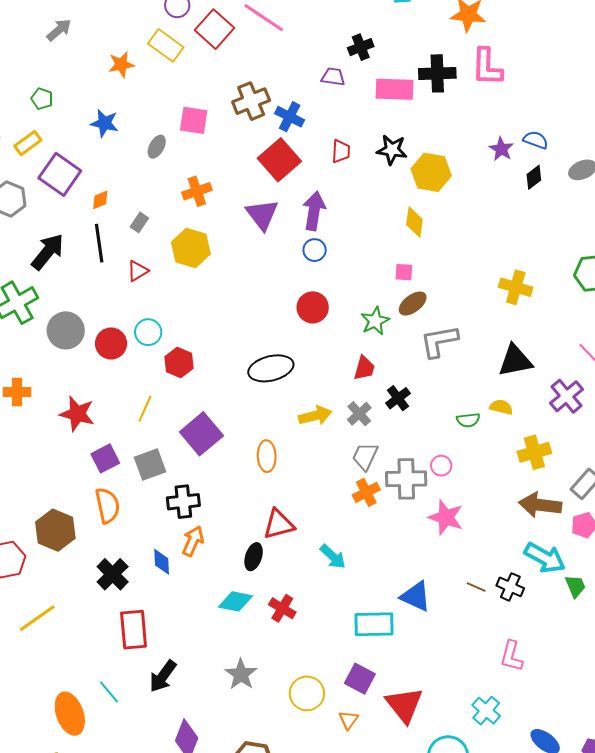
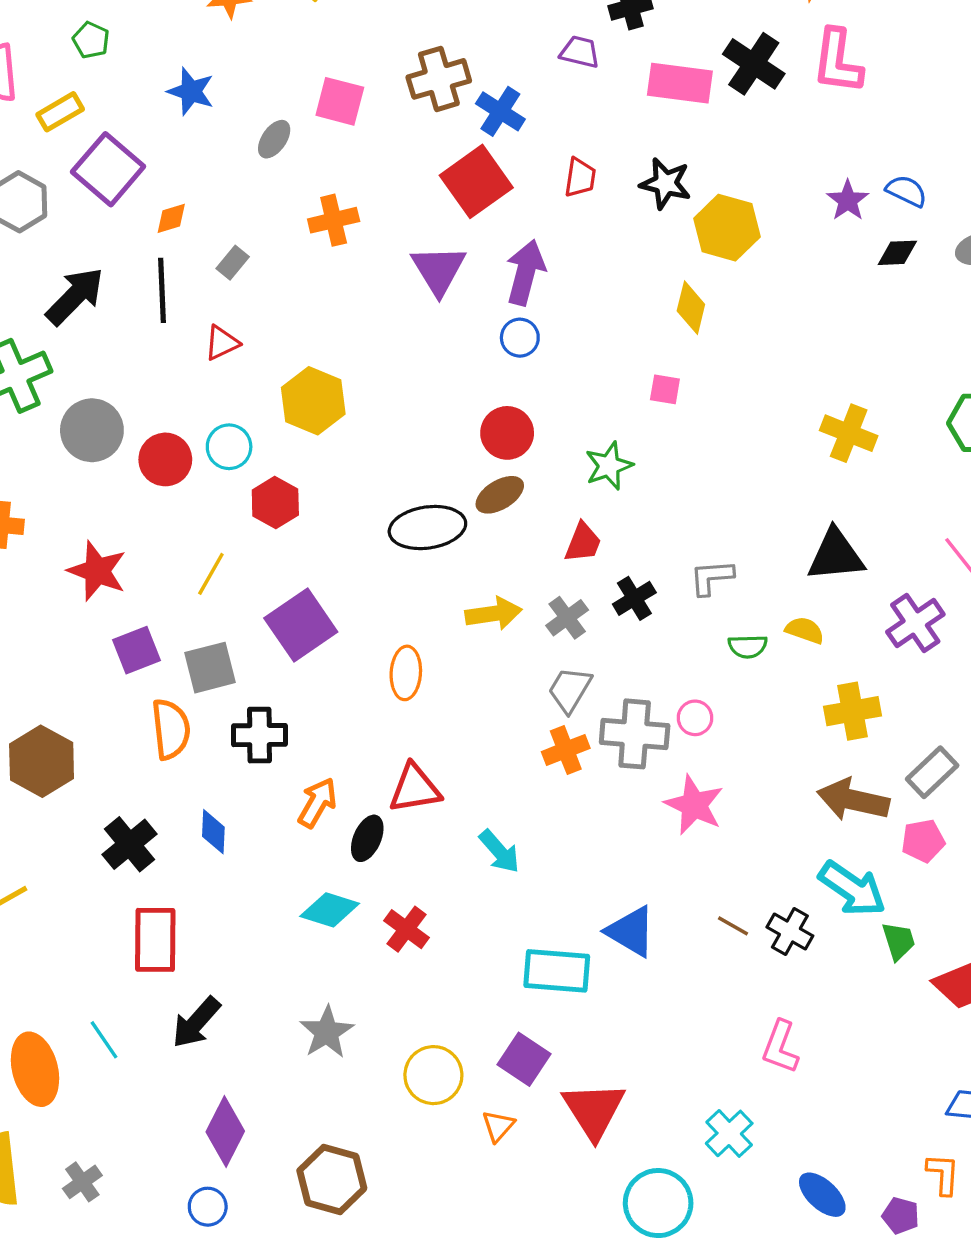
black cross: (437, 73) -> (754, 64), turned 30
black diamond: (534, 177) -> (897, 253), turned 30
yellow hexagon: (191, 248) -> (313, 401), moved
brown ellipse: (413, 304) -> (500, 495), moved
gray L-shape: (439, 341) -> (712, 577), moved, size x0.7
orange semicircle: (107, 505) -> (171, 729), moved
orange arrow: (193, 541) -> (317, 803), moved

